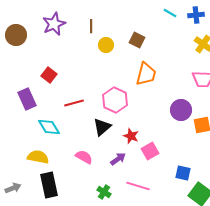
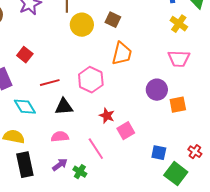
yellow circle: (106, 45) -> (82, 25), size x1.5
black triangle: (102, 127) -> (64, 107), moved, turned 36
pink semicircle: (84, 157) -> (60, 137), turned -36
purple arrow: (118, 159) -> (60, 165), moved
pink line: (138, 186) -> (96, 149), moved, turned 40

